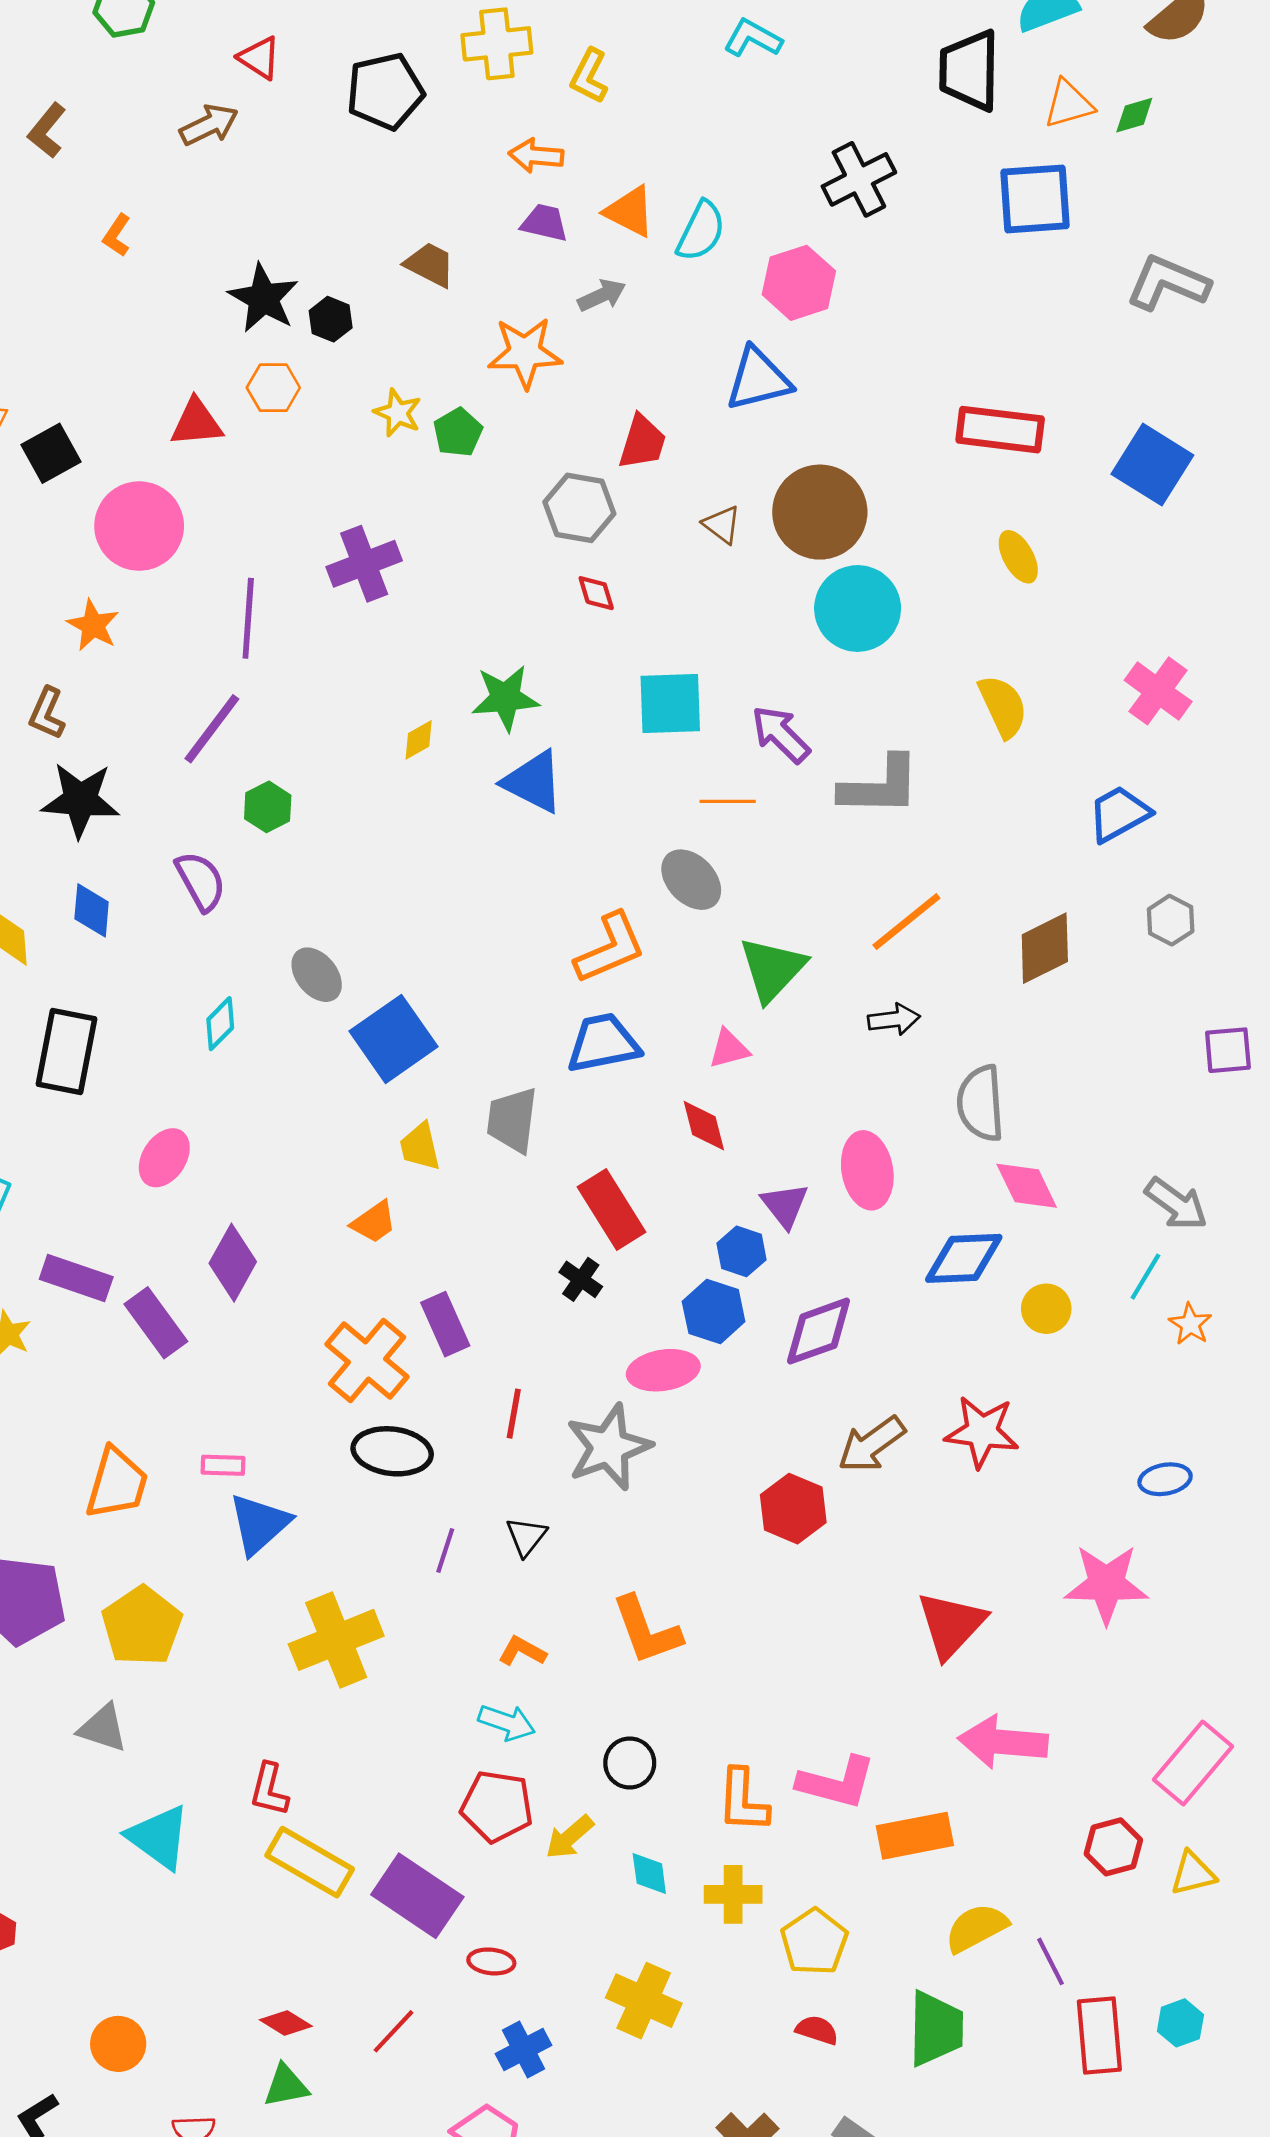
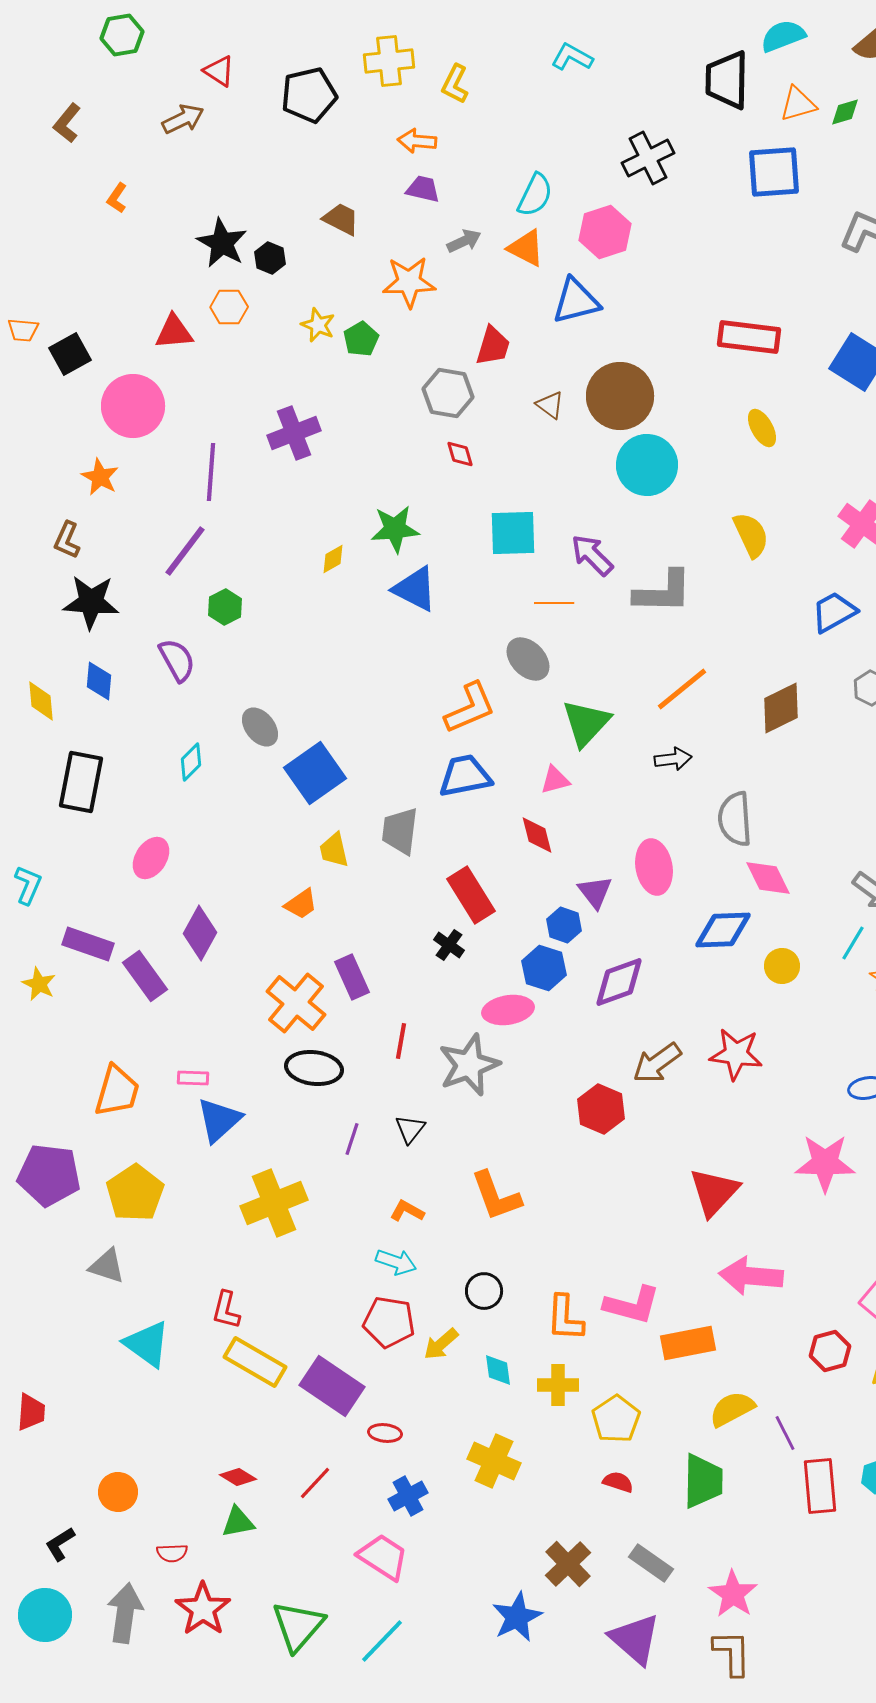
orange triangle: (630, 212) -> (526, 248), moved

